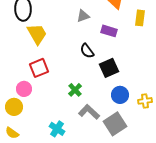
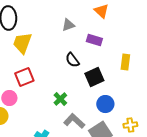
yellow rectangle: (140, 18) -> (125, 62), moved
yellow trapezoid: (37, 34) -> (22, 43), turned -130
yellow cross: (145, 101) -> (130, 125), moved

